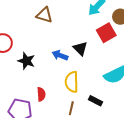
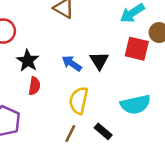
red square: (106, 33) -> (137, 49), turned 30
red semicircle: (41, 94) -> (34, 86), moved

